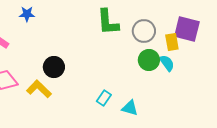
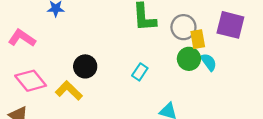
yellow rectangle: (172, 42) -> (198, 39), moved
cyan rectangle: (104, 98) -> (140, 72), moved

